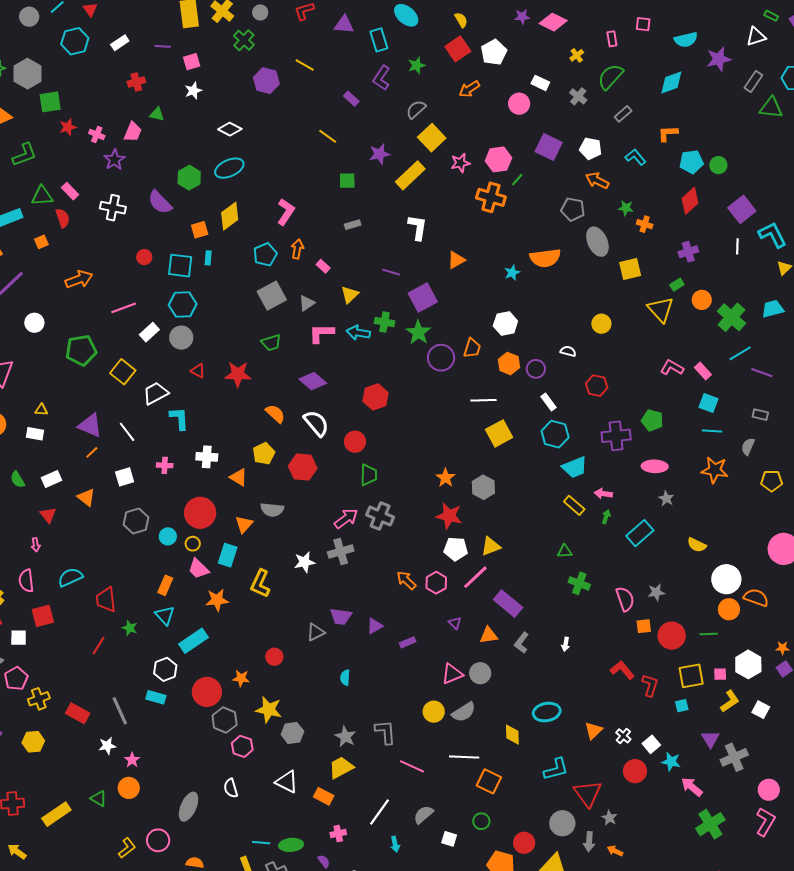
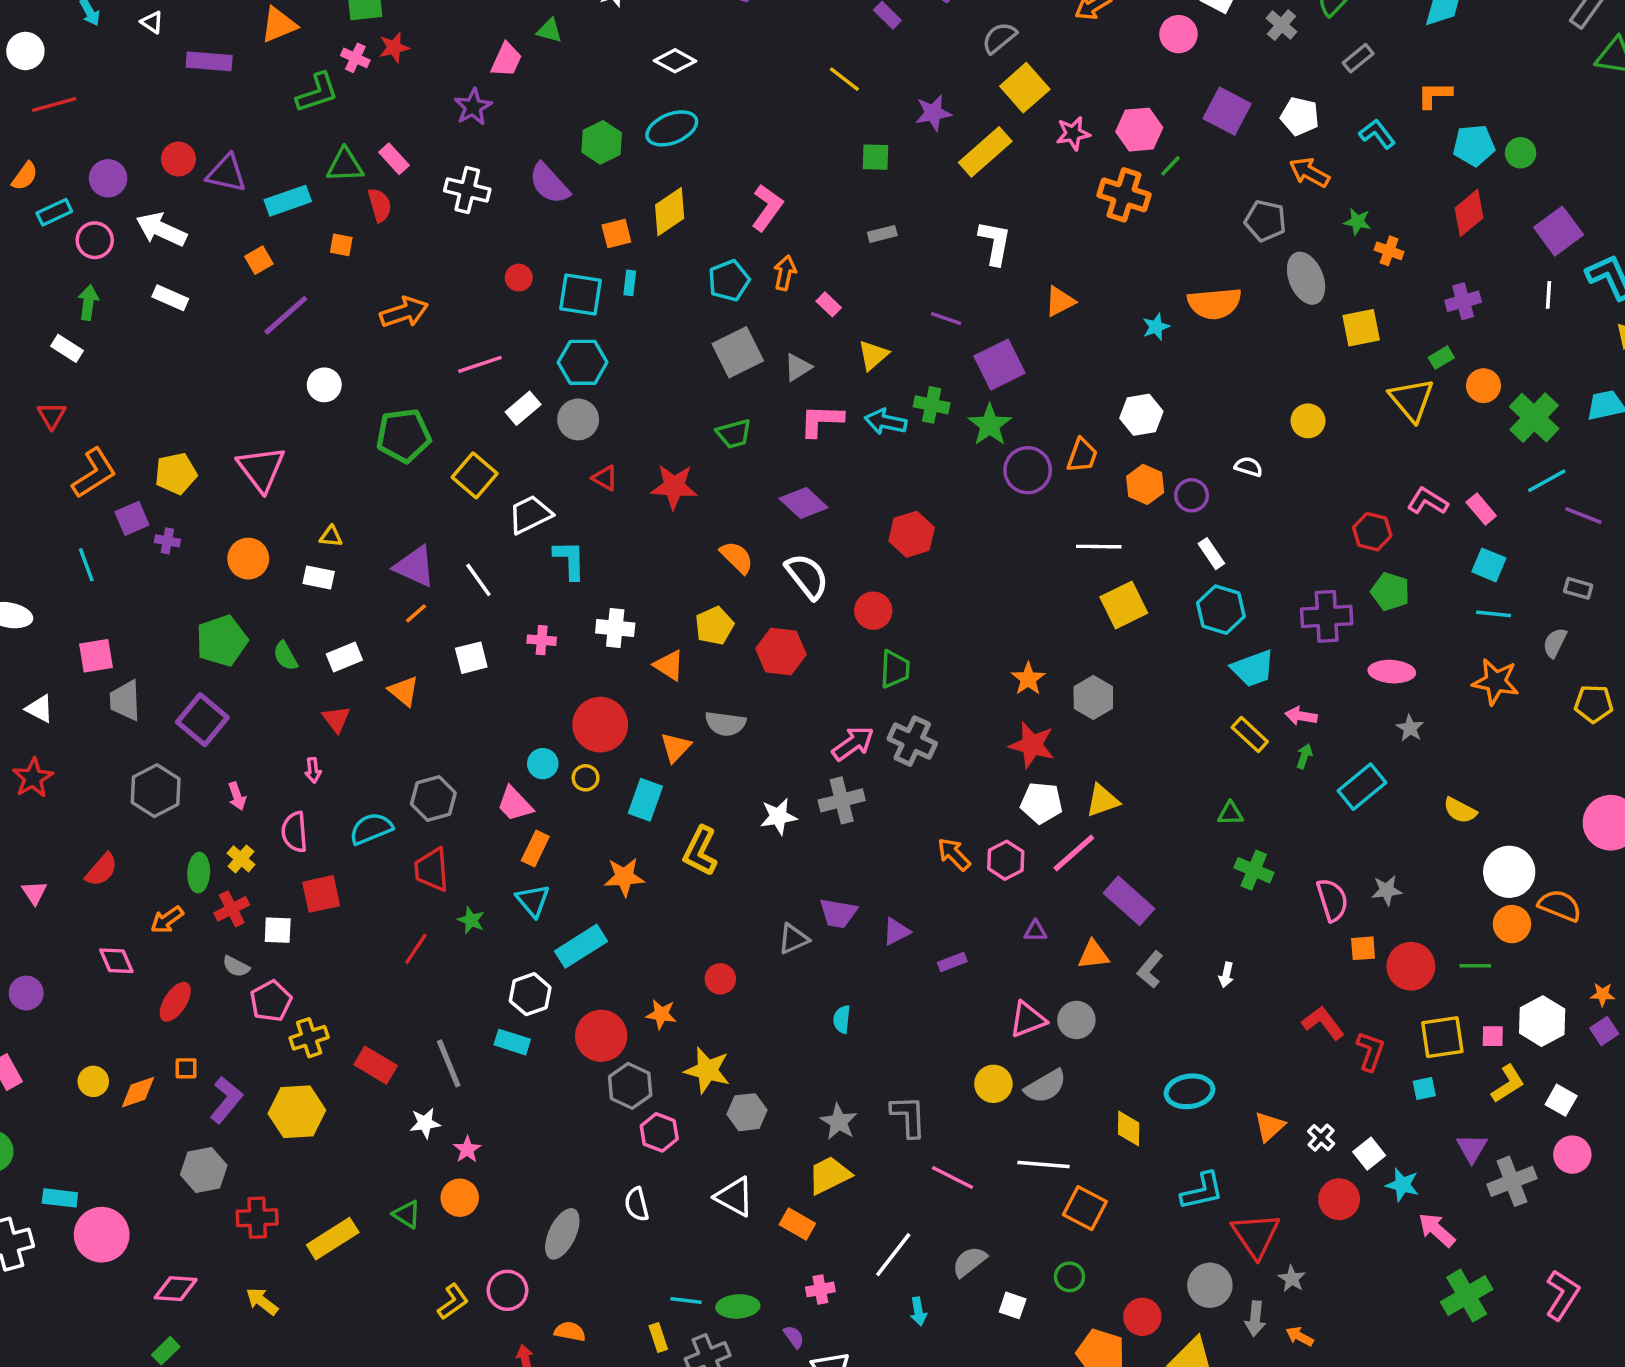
pink cross: (97, 134) -> (355, 58), moved
orange square: (41, 242) -> (341, 245), turned 32
red hexagon: (597, 386) -> (1372, 532), moved
gray hexagon: (136, 521) -> (433, 798), moved
pink trapezoid: (198, 569) -> (515, 804), moved
purple triangle: (455, 623) -> (1035, 931), turned -48
yellow hexagon: (33, 742) -> (297, 1112), size x1.4
pink circle: (769, 790) -> (1572, 1155), moved

